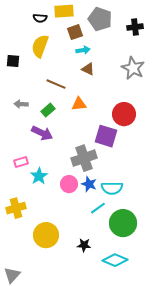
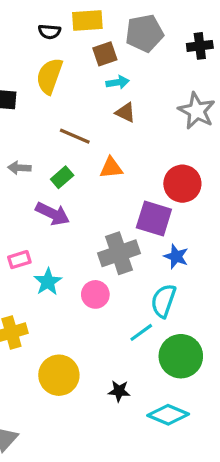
gray pentagon: (100, 19) -> (144, 33), turned -30
blue star: (89, 184) -> (176, 256), moved
cyan semicircle: (112, 188) -> (163, 301), turned 110

